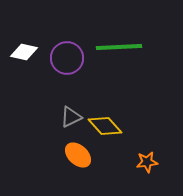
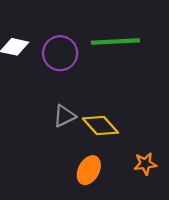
orange ellipse: (78, 155) -> (89, 170), moved, turned 76

